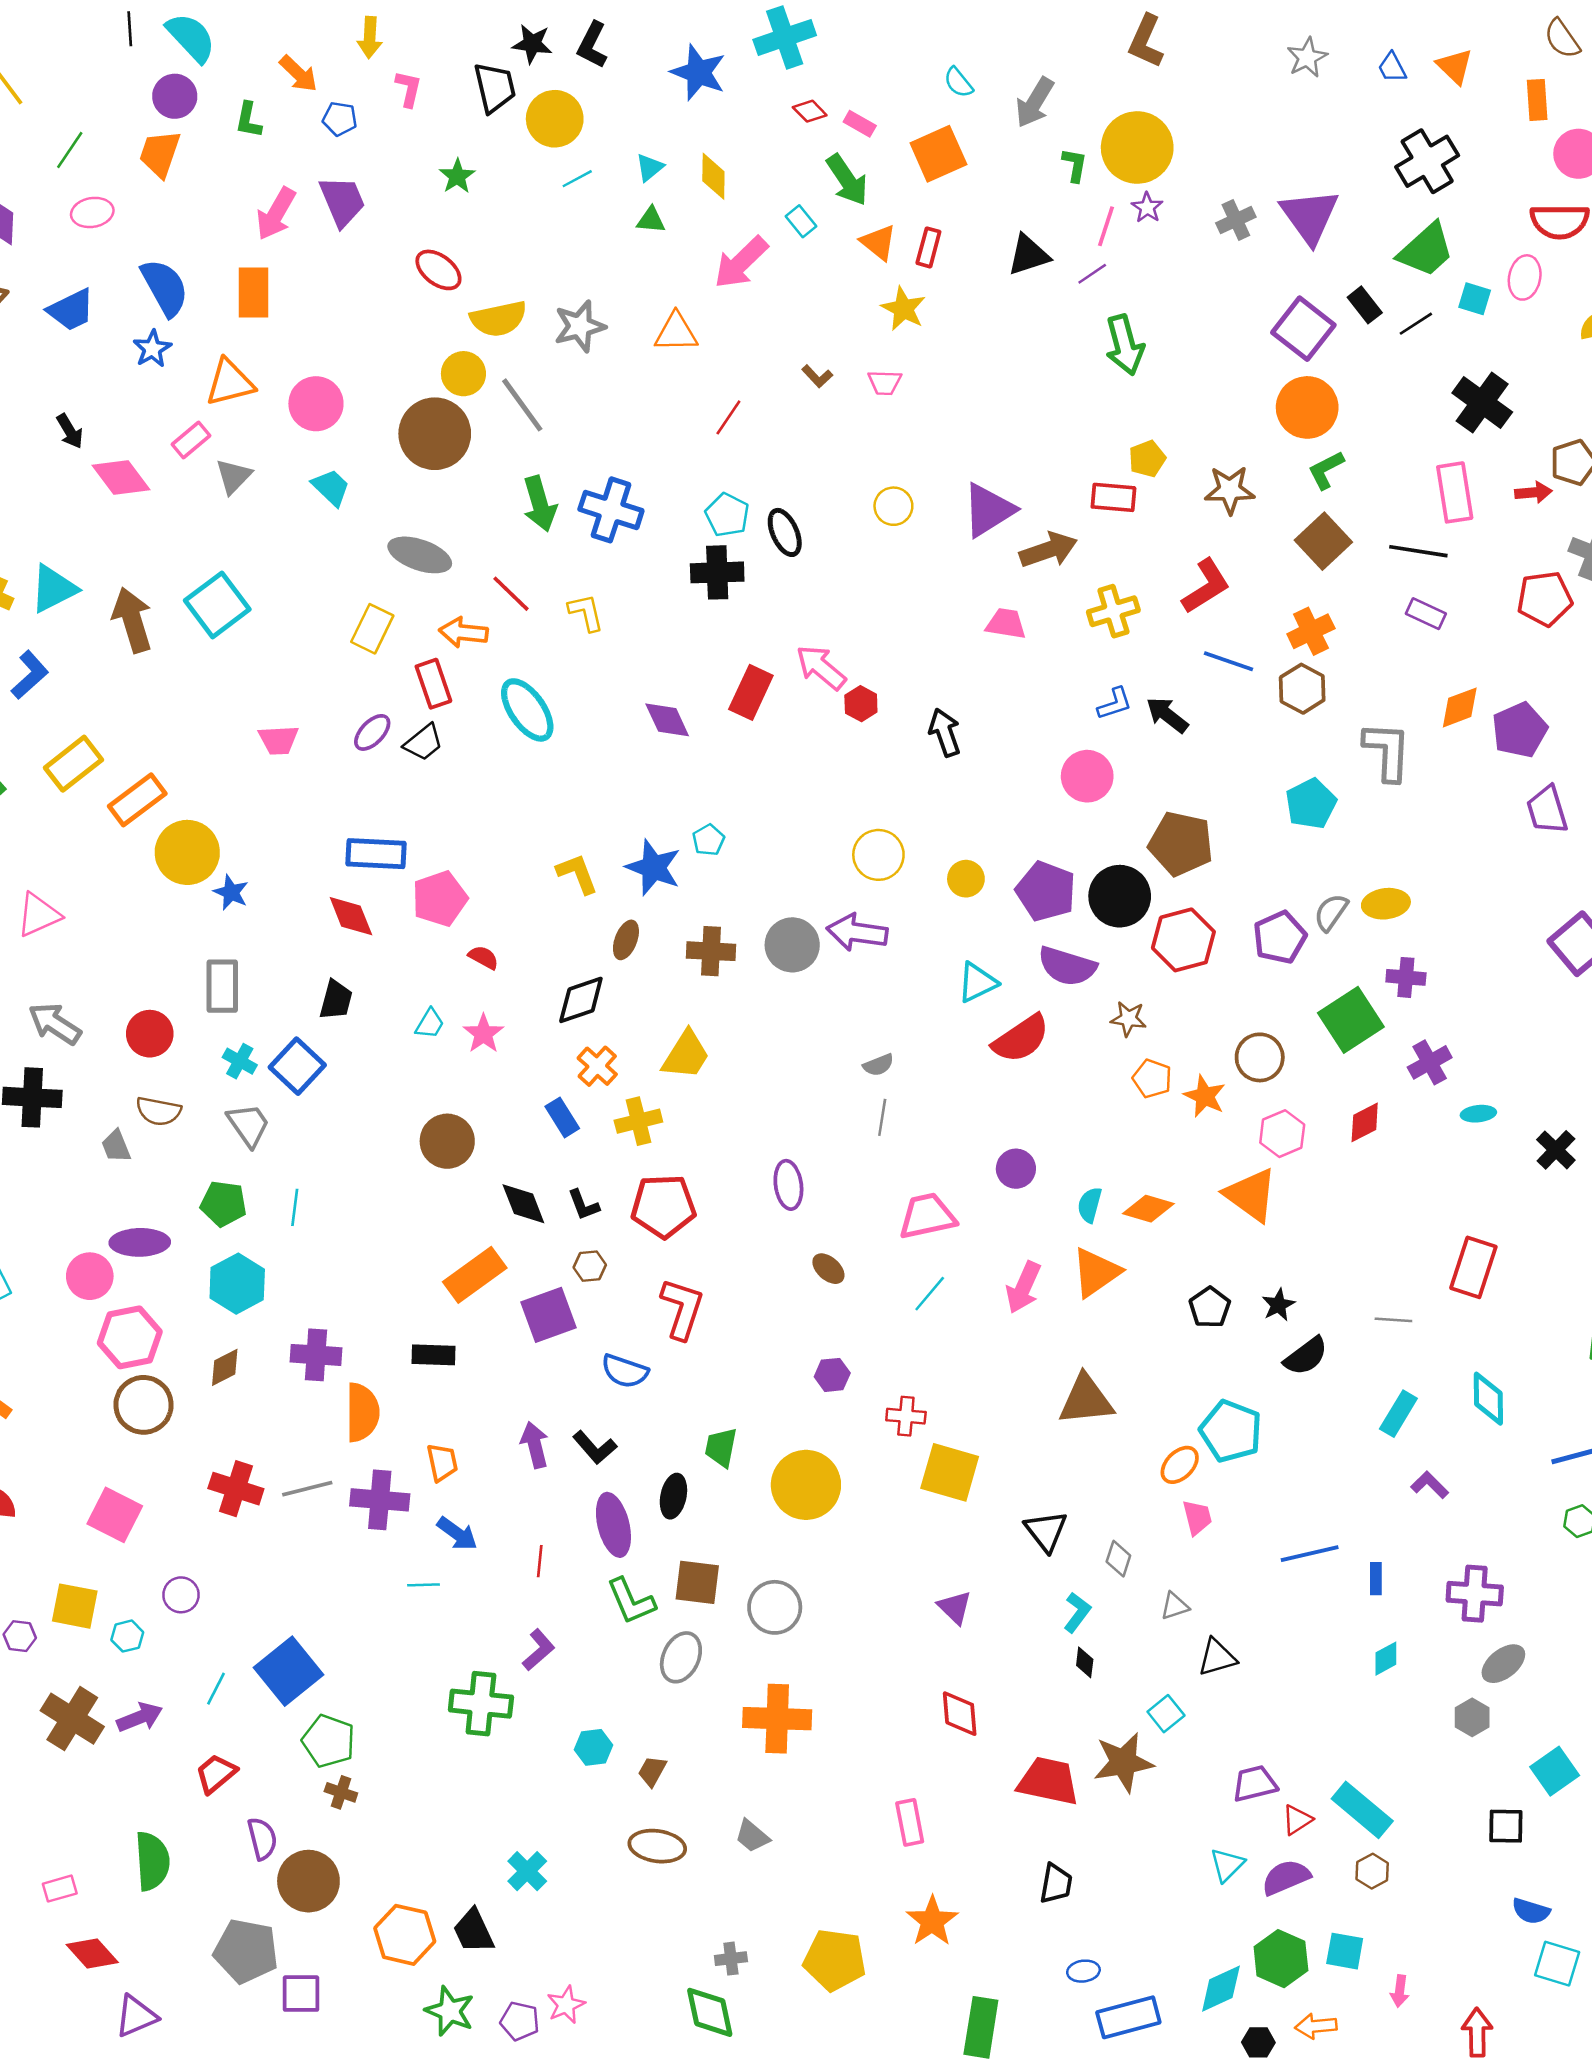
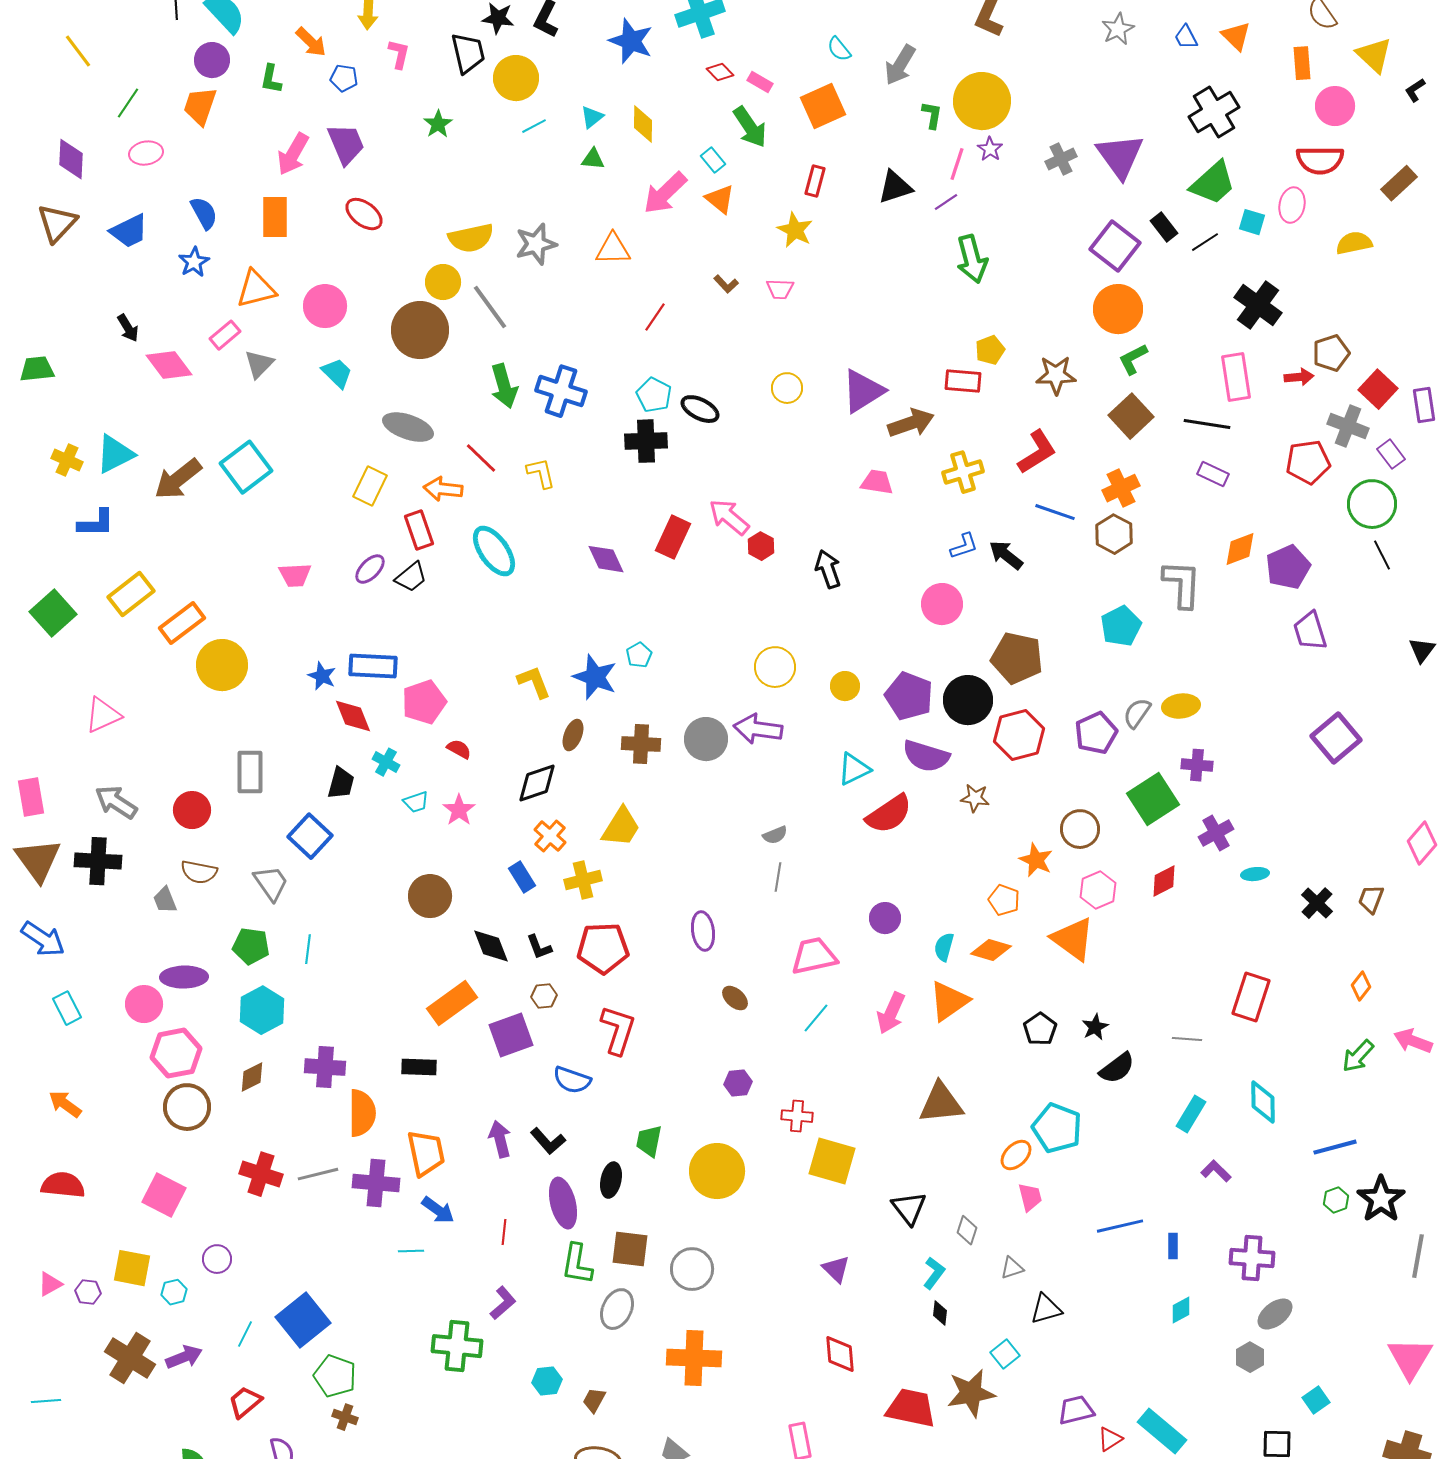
orange triangle: (878, 242) -> (720, 199), moved
red ellipse: (438, 270) -> (364, 214), moved
blue semicircle: (165, 287) -> (204, 213), size x0.7
black ellipse: (785, 532) -> (700, 409), turned -39
brown arrow: (132, 620) -> (178, 479), turned -111
blue L-shape: (30, 675) -> (96, 523), turned 42
blue star: (231, 892) -> (322, 676), moved
cyan trapezoid: (430, 1024) -> (416, 802), turned 40
cyan cross: (240, 1061) -> (386, 762), moved
orange pentagon: (1152, 1079) -> (1004, 900), moved
orange trapezoid: (442, 1462) -> (426, 1153), size x1.5
green L-shape: (631, 1601) -> (577, 1264), turned 33
cyan square: (1555, 1771) -> (1316, 1400), size x0.7

